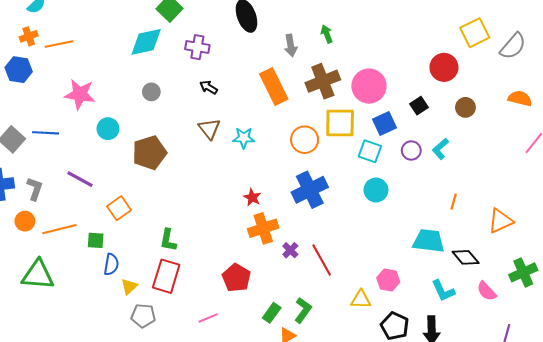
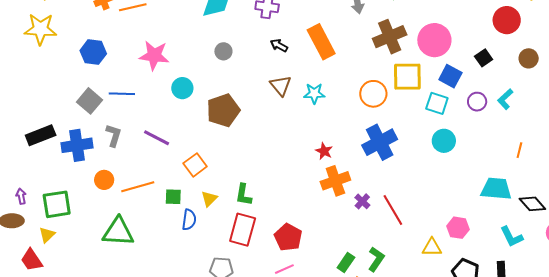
blue hexagon: (19, 70) -> (93, 52), moved
orange rectangle: (274, 86) -> (321, 42), moved
blue square: (385, 123) -> (450, 76), turned -35
gray L-shape: (35, 189) -> (114, 135), moved
red pentagon: (236, 278) -> (288, 237), moved
yellow triangle: (129, 287) -> (209, 199), moved

